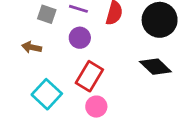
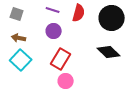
gray square: (47, 14) -> (17, 14), moved
cyan square: (47, 94) -> (21, 60), moved

